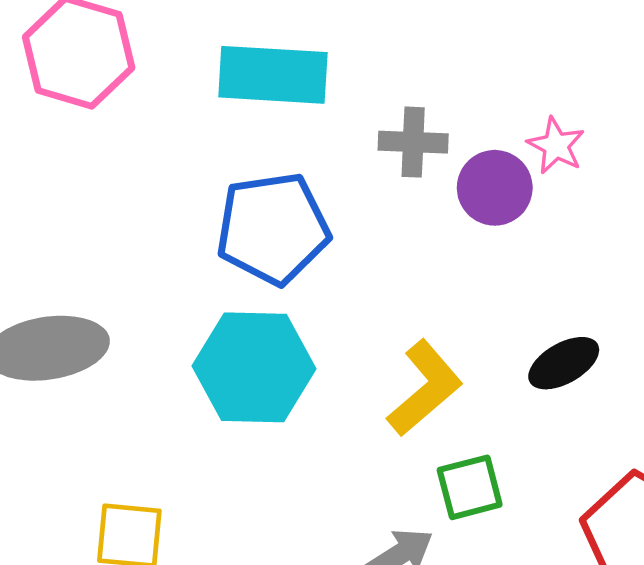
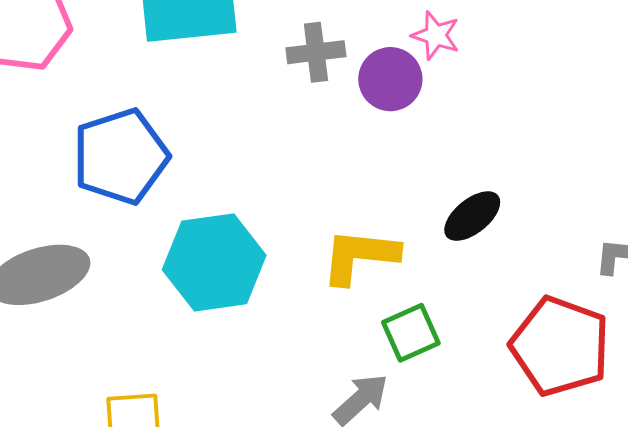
blue pentagon: (273, 228) -> (121, 156), moved
yellow L-shape: (425, 388) -> (360, 256), turned -124

